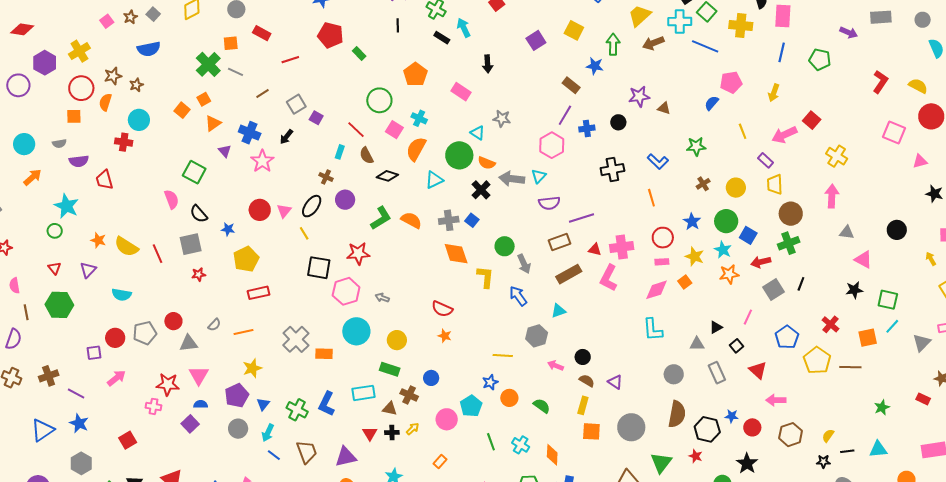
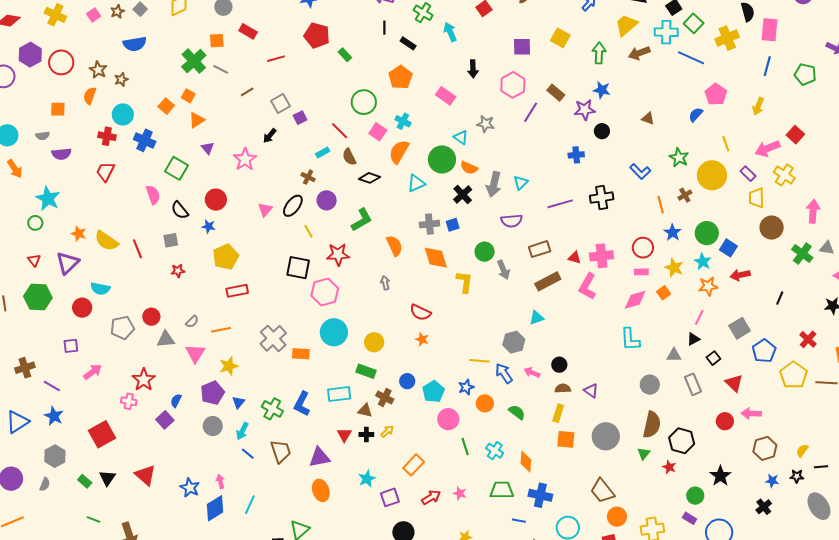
yellow cross: (741, 26) -> (727, 38), turned -30
black rectangle: (442, 38) -> (408, 43), moved
purple square: (536, 40) -> (522, 47), turned 30
yellow cross: (79, 51) -> (55, 15), moved, turned -35
blue star: (595, 66) -> (602, 90), moved
brown star: (113, 76) -> (98, 70), turned -30
pink pentagon: (731, 82) -> (716, 94), turned -30
red circle: (81, 88) -> (61, 62), moved
purple star: (639, 96) -> (585, 110), moved
orange square: (204, 99) -> (188, 96), turned -32
purple line: (565, 115) -> (531, 112), moved
purple square: (316, 118) -> (300, 118), turned 32
blue cross: (587, 128) -> (576, 155), moved
blue cross: (250, 133) -> (145, 140), moved
pink hexagon: (552, 145) -> (513, 85), moved
green star: (696, 146) -> (679, 158), turned 30
cyan rectangle: (340, 152) -> (323, 152), turned 40
yellow cross: (837, 156) -> (784, 175), moved
black cross: (612, 170) -> (602, 198), moved
orange arrow: (33, 177) -> (15, 169), turned 96
gray arrow: (512, 179) -> (494, 184), turned -85
red trapezoid: (104, 180) -> (105, 172), moved, turned 40
yellow circle: (736, 188) -> (712, 175), moved, size x1.5
orange line: (651, 198) -> (661, 205), moved
purple semicircle: (549, 203) -> (512, 221), moved
red circle: (260, 210) -> (216, 200), moved
purple line: (582, 218) -> (560, 204), moved
orange semicircle: (411, 220) -> (394, 246), moved, turned 35
blue square: (472, 220) -> (453, 225), turned 32
yellow line: (304, 233) -> (309, 231), moved
green cross: (789, 243) -> (802, 254), moved, turned -35
gray square: (191, 244) -> (171, 240), size x0.7
purple triangle: (88, 270) -> (68, 263), size x1.4
gray square: (773, 290) -> (740, 328), moved
blue arrow: (518, 296) -> (504, 373), moved
gray arrow: (382, 298) -> (385, 283), moved, turned 56
pink line: (748, 317) -> (699, 317), moved
red circle: (115, 338) -> (82, 308), moved
pink triangle: (199, 375) -> (195, 353), moved
brown semicircle: (587, 381) -> (563, 388), turned -35
red star: (168, 384) -> (144, 380), turned 30
blue semicircle: (201, 404) -> (176, 401), turned -64
cyan pentagon: (471, 406) -> (433, 392), moved
blue star: (732, 416) -> (772, 481), moved
pink circle: (447, 419) -> (448, 419), moved
red circle: (752, 427) -> (725, 421), moved
red square: (128, 440) -> (102, 434), size x1.5
orange rectangle: (440, 462) -> (414, 465), size x1.5
green triangle: (661, 463) -> (644, 454), moved, size x0.6

